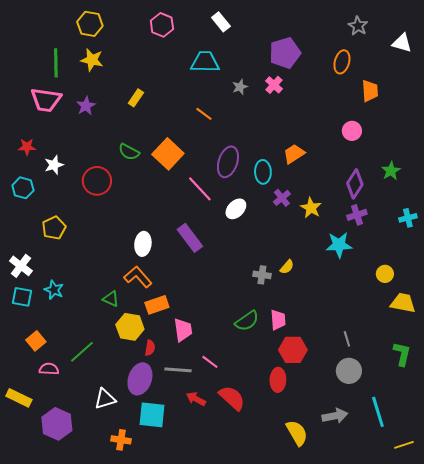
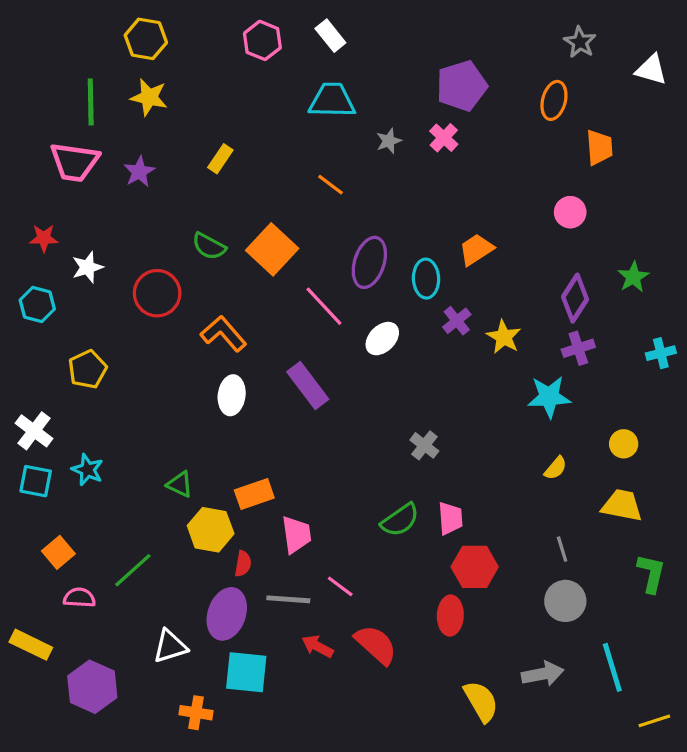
white rectangle: (221, 22) -> (330, 36), moved
yellow semicircle: (287, 267) -> (556, 468), moved
gray cross: (262, 275) -> (424, 445), turned 30
orange L-shape: (138, 277) -> (224, 334), moved
yellow trapezoid: (403, 303) -> (622, 505), moved

